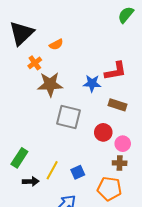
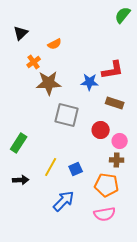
black triangle: (21, 33) -> (21, 33), size x0.6
green rectangle: (19, 158) -> (19, 143), moved
black arrow: (31, 181) -> (21, 180), moved

